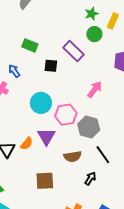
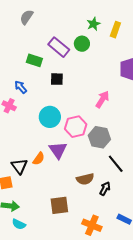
green circle: (94, 34) -> (82, 44), moved
purple rectangle: (74, 51) -> (59, 47), moved
brown semicircle: (73, 156) -> (85, 179), moved
brown square: (45, 181) -> (59, 205), moved

